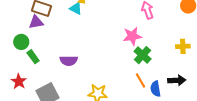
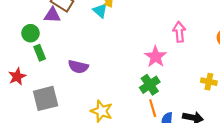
pink star: (132, 36) -> (156, 57), turned 30
green cross: (143, 55) -> (150, 85), moved

